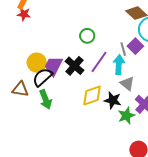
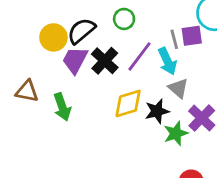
purple square: (135, 46) -> (192, 36), turned 35
yellow circle: (37, 63) -> (53, 37), moved
cyan arrow: (119, 65) -> (167, 61), turned 150
black semicircle: (42, 77) -> (81, 31), moved
black star: (113, 100) -> (157, 111), turned -30

